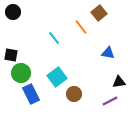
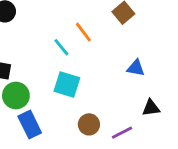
orange line: (81, 27) -> (83, 32), moved
cyan square: (57, 77) -> (67, 84), moved, turned -36
purple line: (110, 101) -> (122, 133), moved

